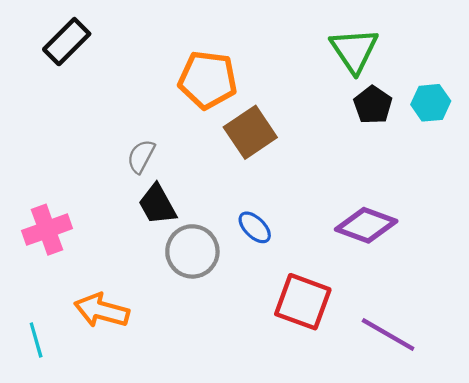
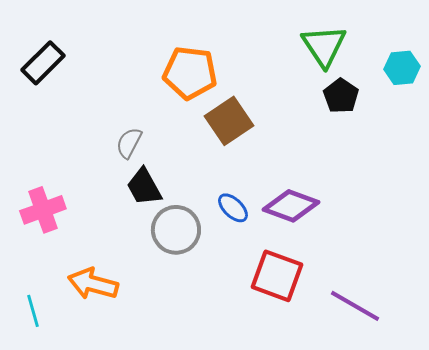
black rectangle: (67, 42) -> (43, 63), moved
cyan hexagon: (431, 103) -> (402, 68), moved
purple diamond: (366, 225) -> (291, 206), moved

